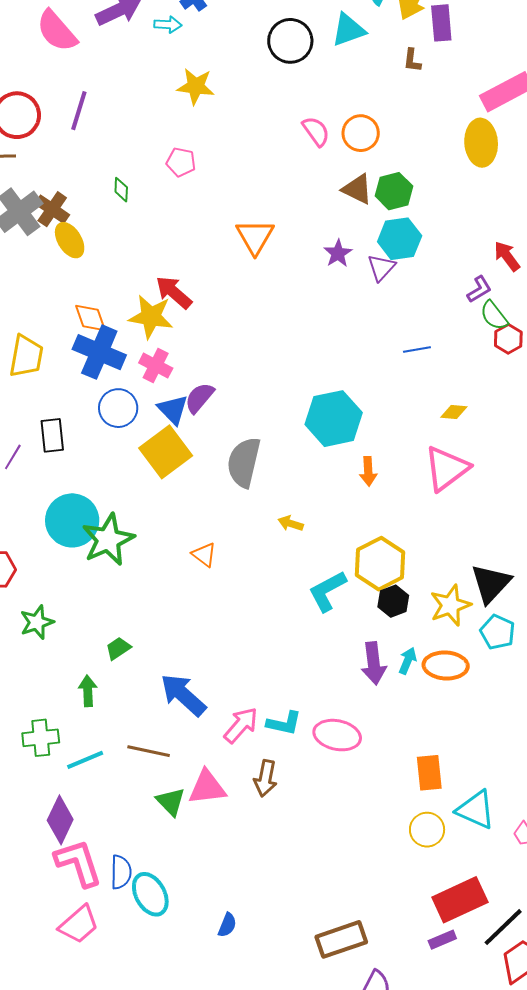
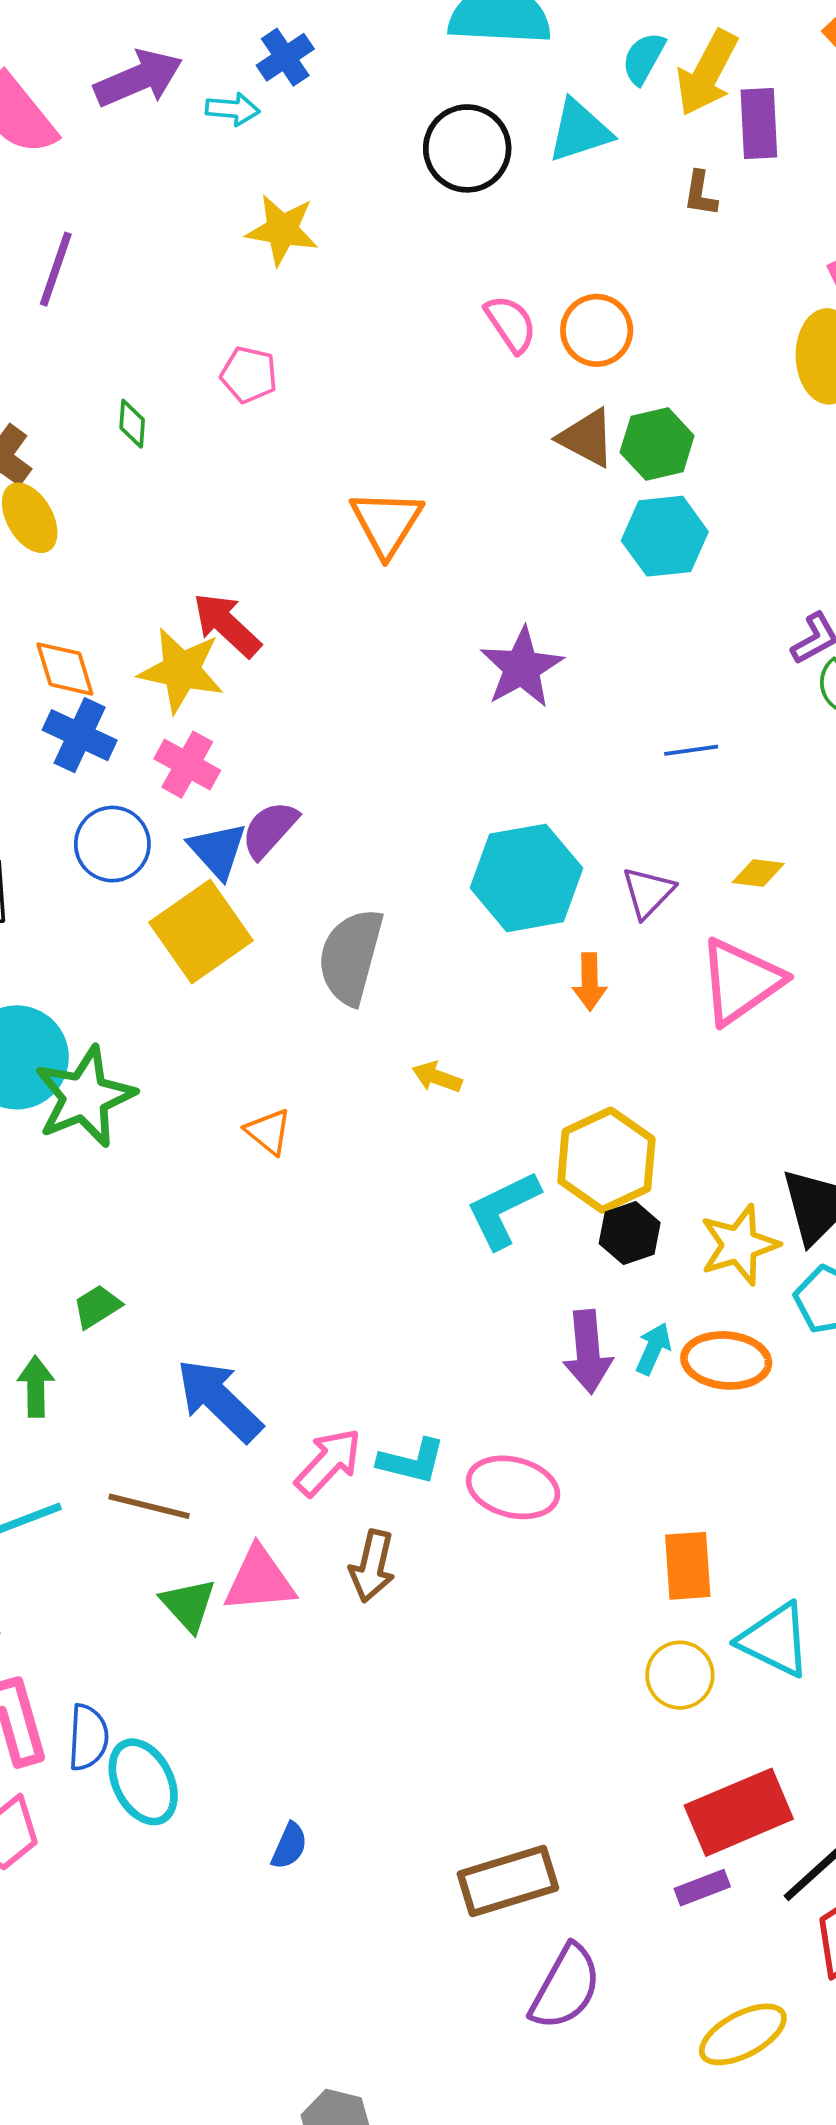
purple star: (338, 253) -> (522, 667), moved, size x1.5
purple triangle: (381, 268) -> (648, 892), moved
blue cross: (99, 352) -> (80, 735), size x0.7

